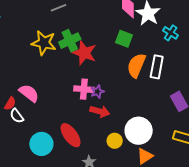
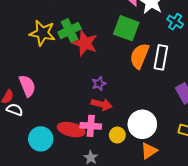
green square: (124, 39) -> (126, 28), size x1.4
pink cross: (84, 89) -> (91, 126), moved
pink semicircle: (29, 93) -> (27, 86), turned 30
white semicircle: (17, 116) -> (15, 110), turned 147
red ellipse: (71, 135) -> (71, 130), turned -40

